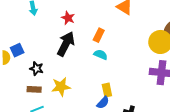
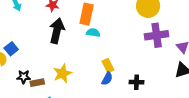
orange rectangle: (99, 35) -> (87, 14), size x1.5
black star: (37, 69) -> (24, 77), moved

